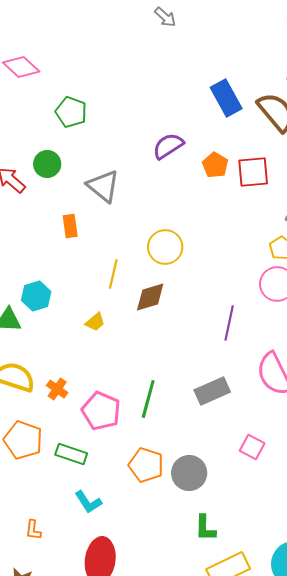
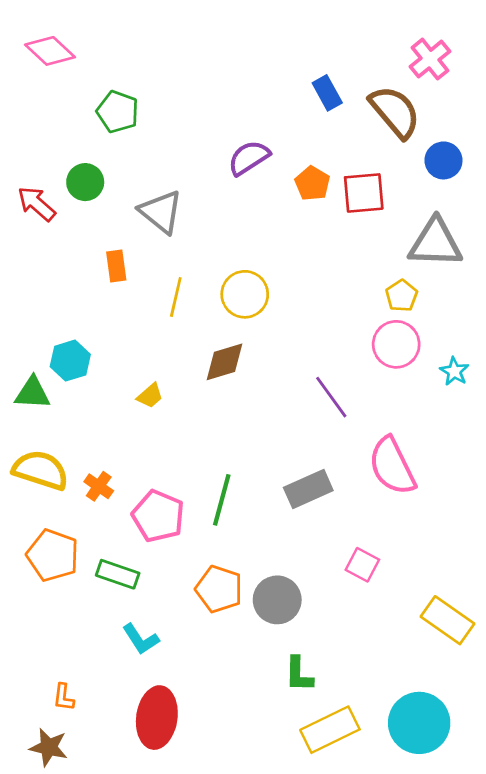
blue rectangle: (226, 98) -> (327, 93), size x0.7
yellow line: (113, 274) -> (176, 297), moved
purple line: (229, 323) -> (331, 397), turned -48
orange L-shape: (33, 530) -> (64, 697), moved

